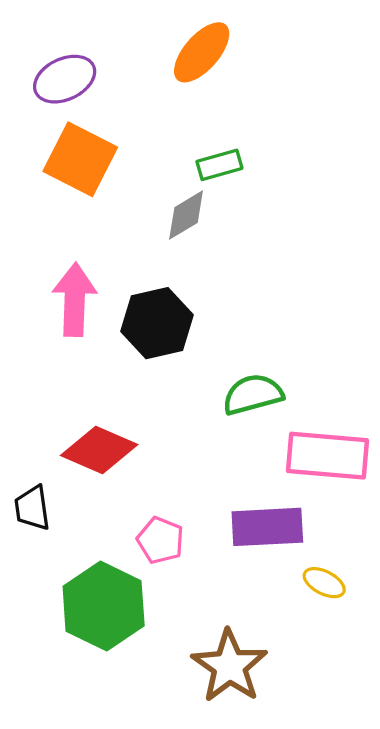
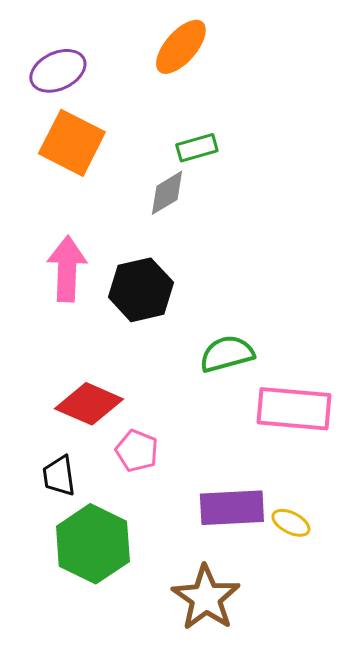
black trapezoid: (32, 508) -> (59, 476), moved
purple rectangle: (267, 527) -> (232, 508), moved
pink pentagon: (160, 540) -> (137, 451), moved

